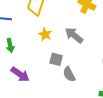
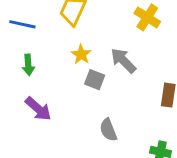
gray square: (56, 59) -> (95, 80), moved
gray semicircle: (69, 74) -> (108, 130), moved

